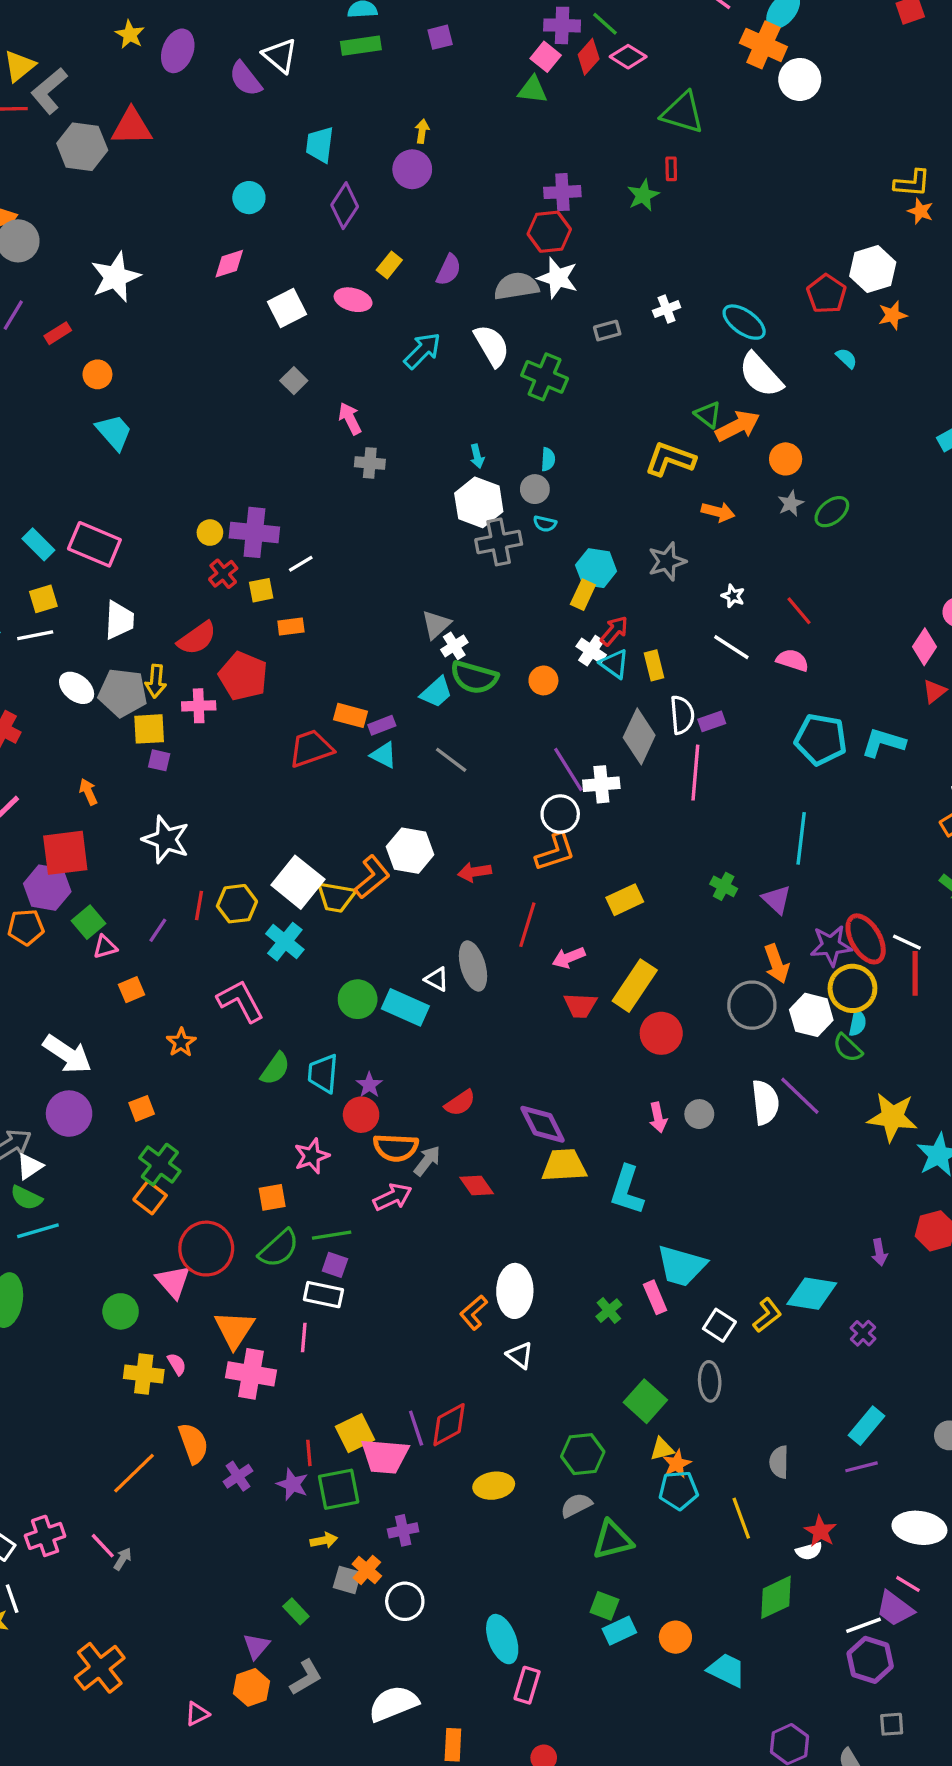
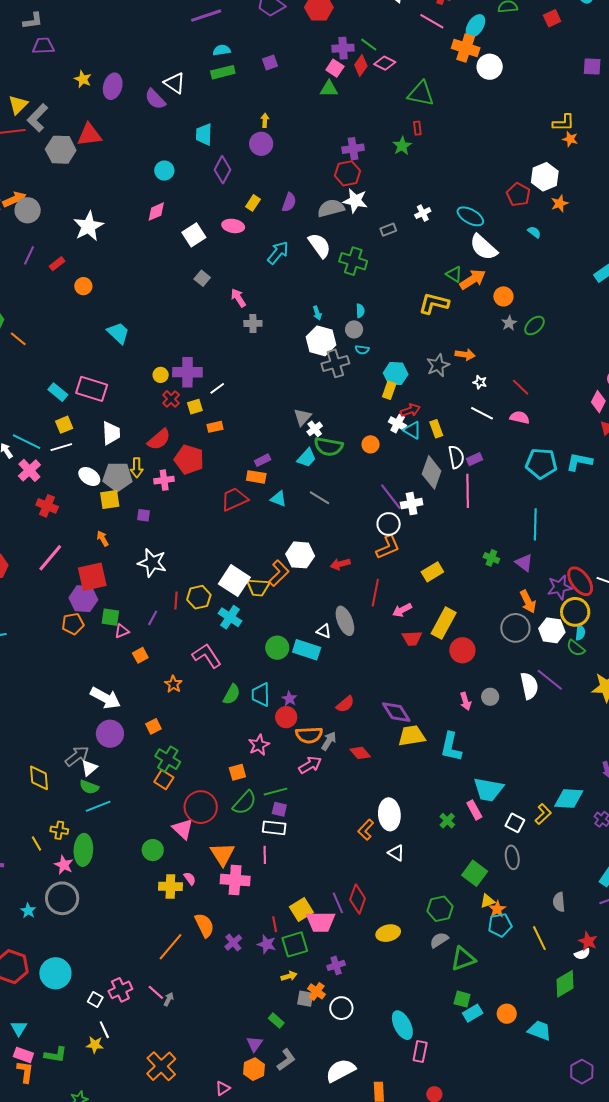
cyan trapezoid: (114, 432) -> (118, 333), moved
orange arrow: (718, 512) -> (465, 355), moved
red arrow: (614, 631) -> (410, 410), turned 36
purple rectangle: (382, 725) -> (263, 460), moved
yellow square: (149, 729) -> (110, 500), moved
green square: (89, 922) -> (110, 617), turned -36
red diamond: (449, 1425) -> (358, 899), turned -36

